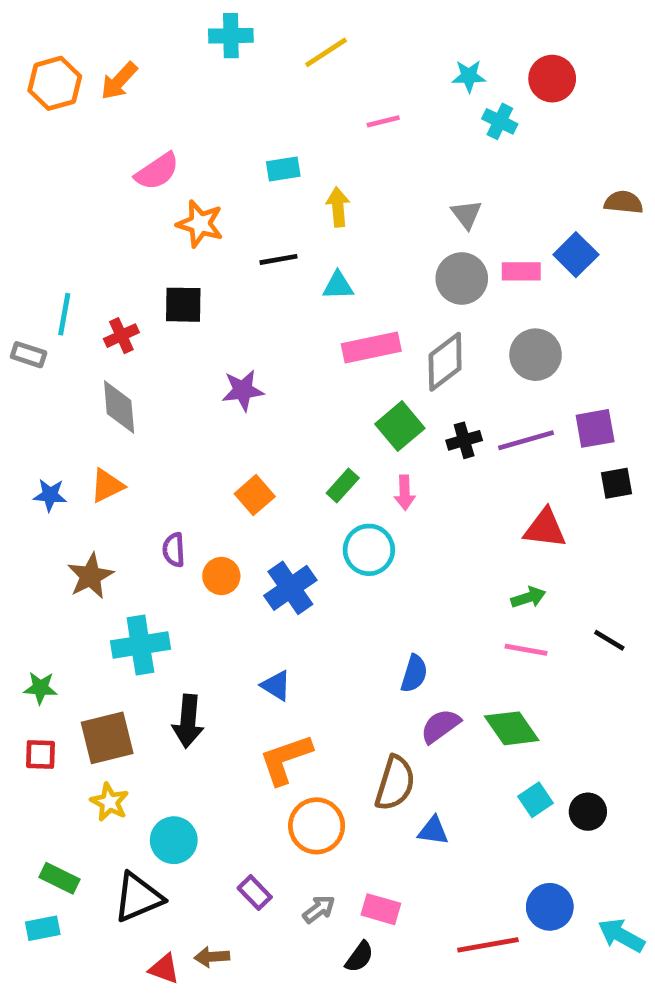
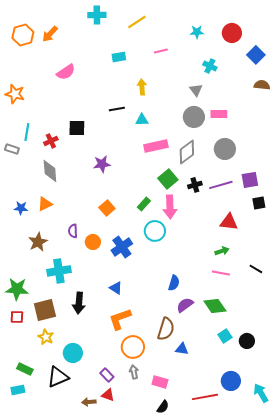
cyan cross: (500, 121) -> (210, 66), moved
cyan rectangle: (283, 169) -> (119, 57), moved
orange star: (200, 224) -> (15, 94), moved
blue square: (576, 255) -> (256, 55), moved
pink arrow: (405, 493) -> (170, 207), size x1.6
green star: (40, 688) -> (17, 289), size x1.6
gray arrow: (319, 909) -> (134, 372), moved, turned -64
cyan arrow: (621, 935) -> (261, 393), turned 30
black semicircle: (359, 957) -> (163, 407), moved
red triangle: (164, 969) -> (108, 395), moved

